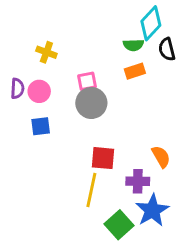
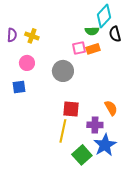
pink square: (87, 81) -> (79, 48), moved
purple semicircle: (17, 88) -> (12, 35), moved
blue square: (41, 126) -> (19, 87), moved

